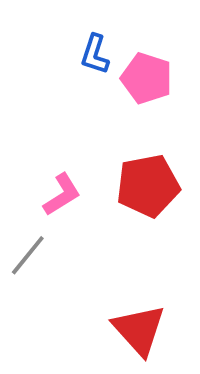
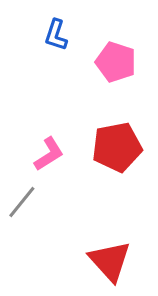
blue L-shape: (95, 54) -> (56, 35), moved

